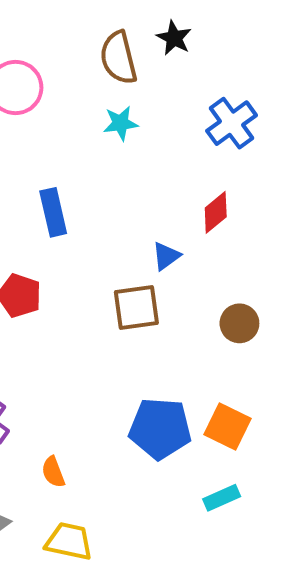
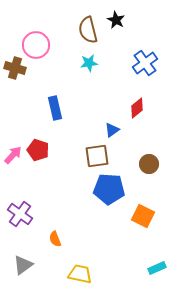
blue pentagon: (160, 428) -> (109, 189), moved
cyan rectangle: (222, 498) -> (157, 268), moved
yellow trapezoid: (69, 541) -> (80, 274), moved

